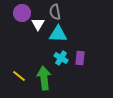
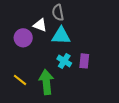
purple circle: (22, 13) -> (23, 38), moved
white triangle: (38, 24) -> (40, 25), turned -40

